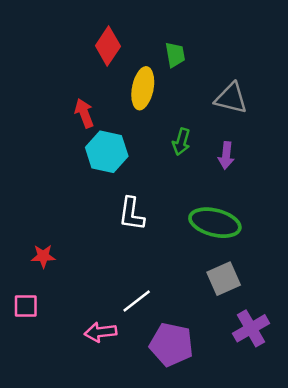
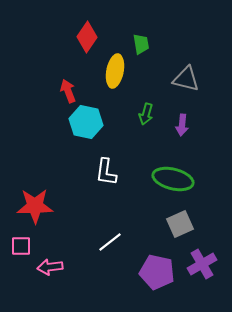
red star: (43, 256) -> (35, 206), size x1.8
pink arrow: (100, 332) -> (50, 267), moved
purple pentagon: (171, 345) -> (157, 272), moved

